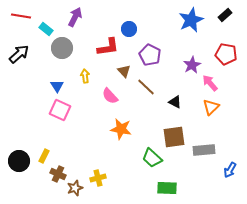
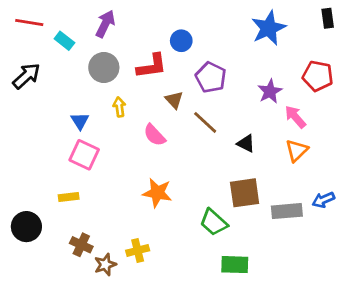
black rectangle: (225, 15) -> (328, 18), moved, turned -56
gray circle: (62, 48) -> (104, 67), moved
orange star: (121, 129) -> (157, 193), moved
yellow rectangle: (44, 156) -> (69, 197), moved, turned 56
blue arrow: (230, 170) -> (323, 200), moved, turned 35

